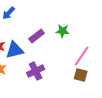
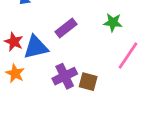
green star: (63, 31) -> (113, 22), moved
brown square: (81, 75) -> (88, 82), moved

